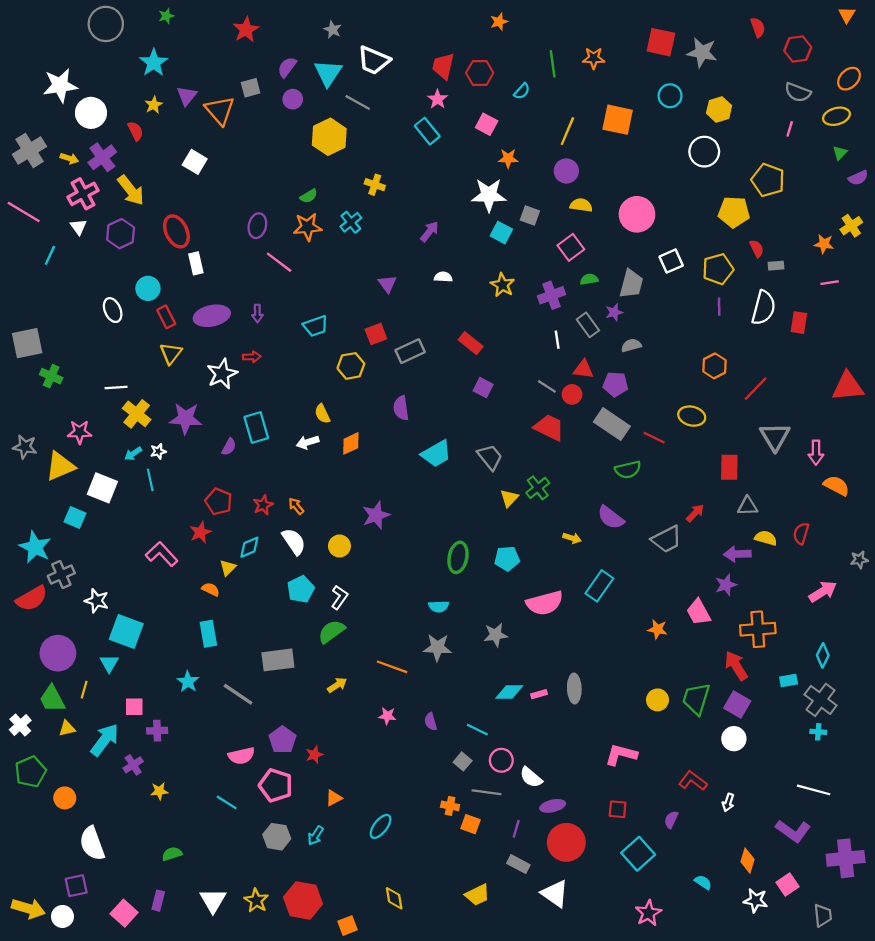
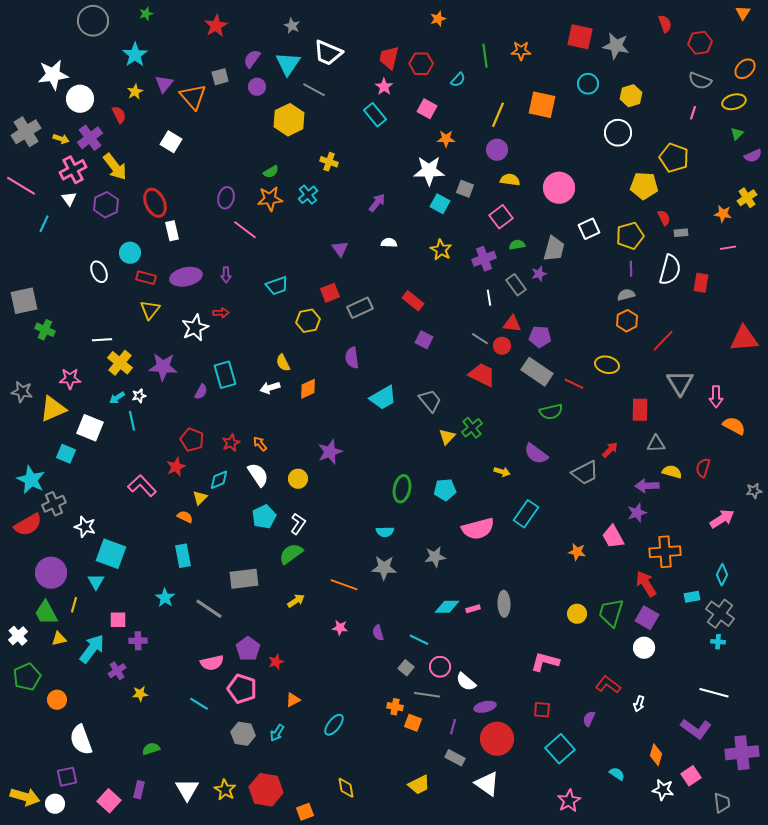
red rectangle: (166, 317) -> (146, 278), turned -48
gray semicircle: (631, 345) -> (626, 295), moved

